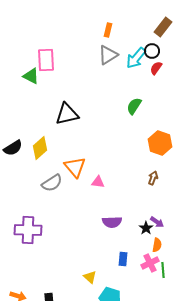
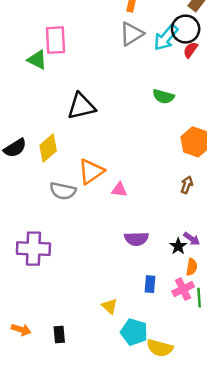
black circle: (152, 51) -> (186, 29), size x1.5
green semicircle: (134, 106) -> (163, 96), turned -108
orange triangle: (75, 167) -> (91, 171), turned 35
gray semicircle: (52, 183) -> (63, 191), turned 45

